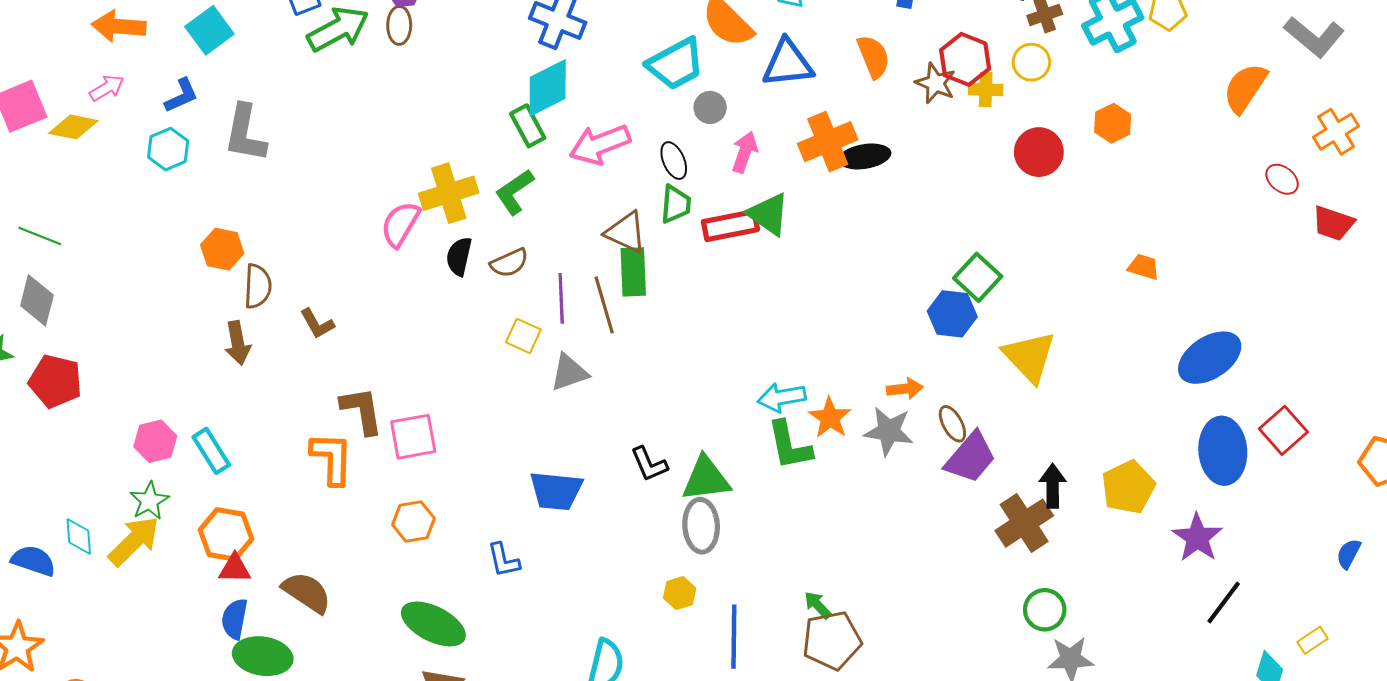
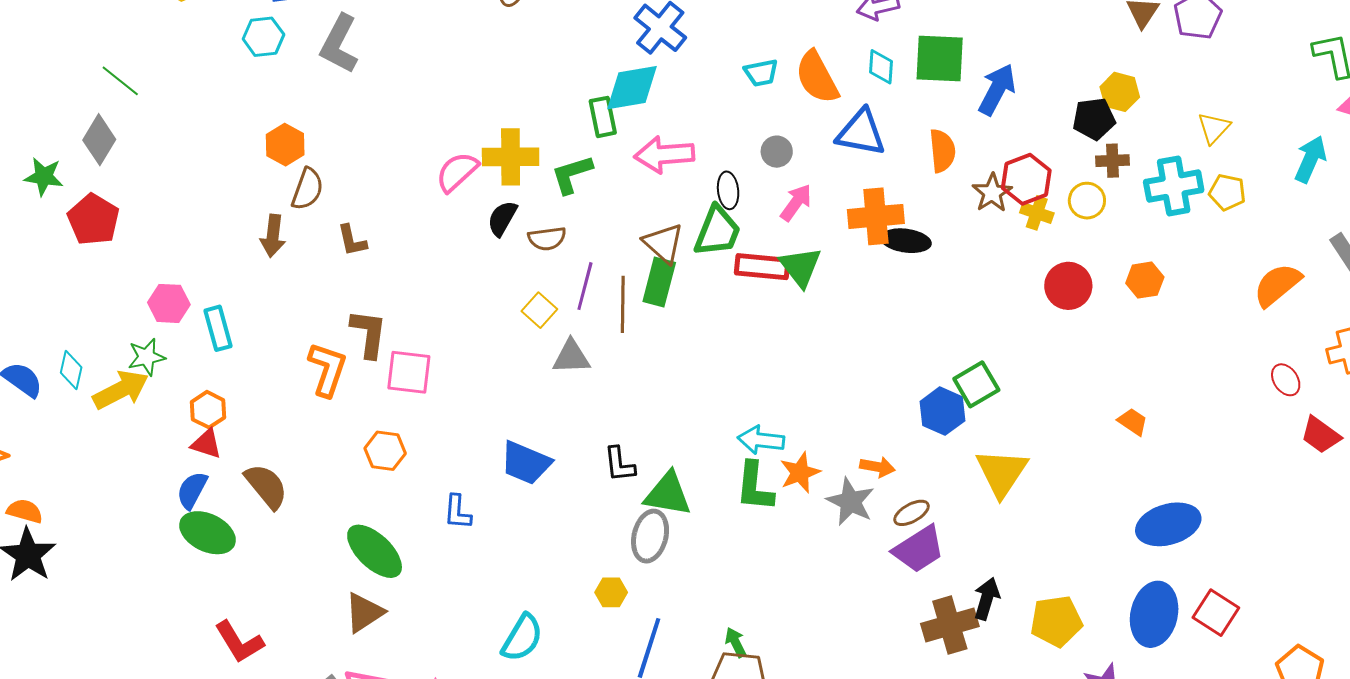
cyan trapezoid: (676, 64) -> (761, 73), moved, size x0.6
green trapezoid: (676, 204) -> (717, 231), size x1.4
brown ellipse: (952, 424) -> (912, 513), turned 72
red square: (1283, 430) -> (1216, 613), turned -33
orange hexagon: (226, 534) -> (208, 410), size x0.7

